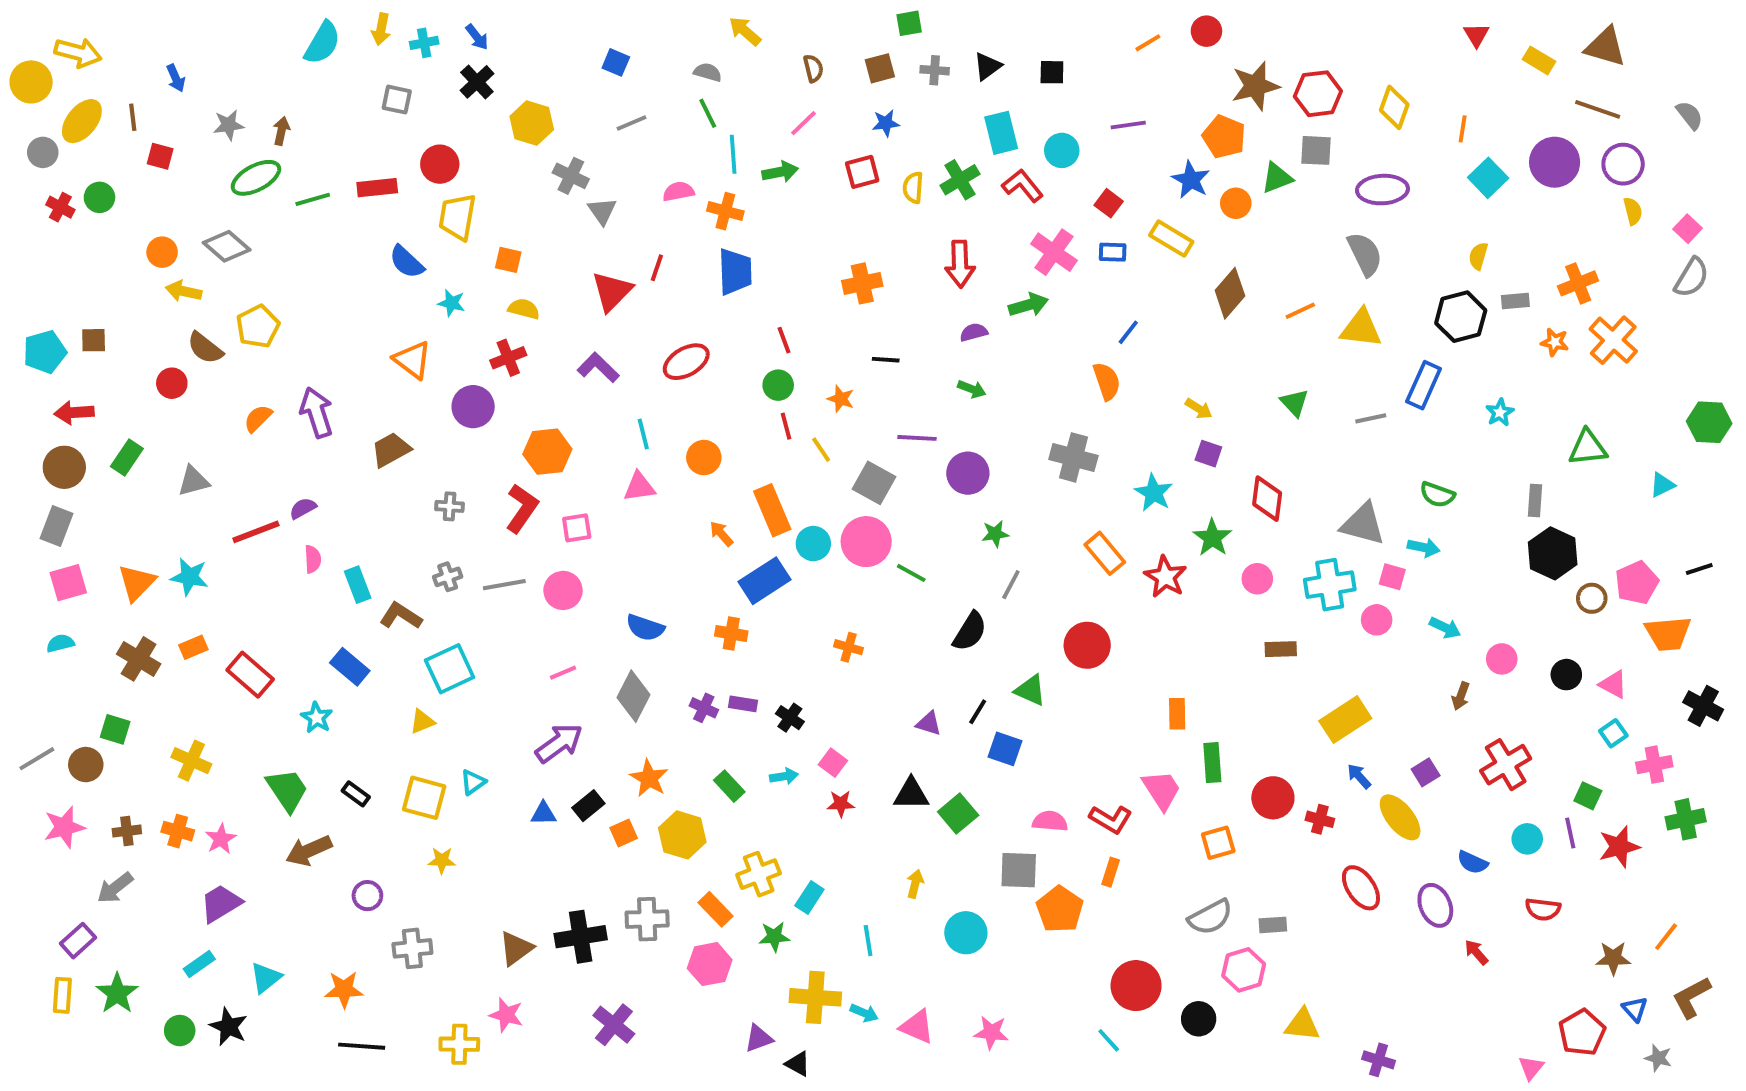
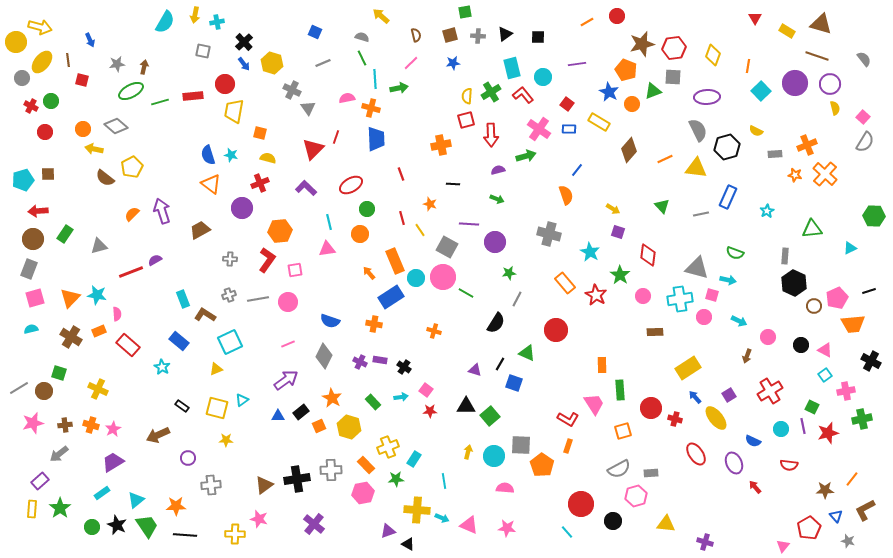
blue arrow: (477, 37) -> (244, 64), moved
red square: (862, 172) -> (466, 120), moved
yellow semicircle: (1478, 256) -> (756, 131), turned -80
blue semicircle: (407, 262) -> (208, 155), moved, turned 30
black hexagon: (1461, 317) -> (727, 147), moved
red circle: (172, 383) -> (45, 132), moved
green circle: (778, 385) -> (367, 209), moved
pink semicircle: (313, 559) -> (117, 314), moved
green trapezoid: (287, 790) -> (147, 526), moved
pink semicircle: (1050, 821) -> (505, 488), moved
cyan circle: (966, 933) -> (494, 456), moved

